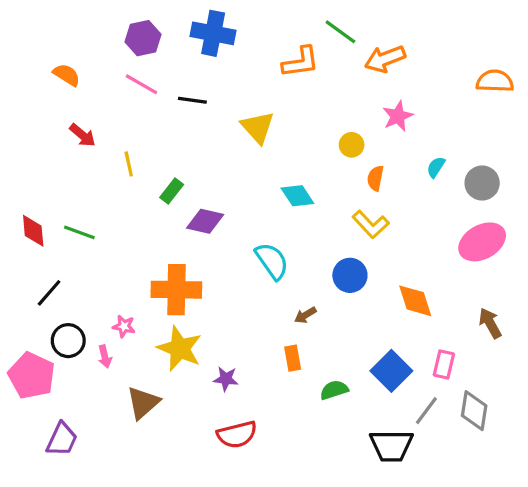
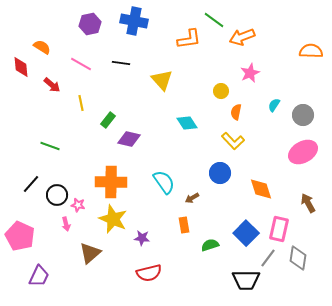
pink line: (141, 84) -> (81, 64), moved
red diamond: (33, 231) -> (21, 67), moved
cyan semicircle: (272, 261) -> (164, 182), moved
black circle: (68, 341) -> (57, 195), moved
pink rectangle: (444, 364) -> (279, 229), size x1.4

